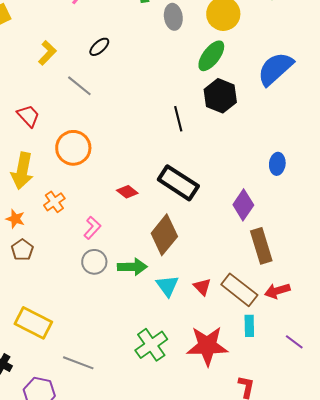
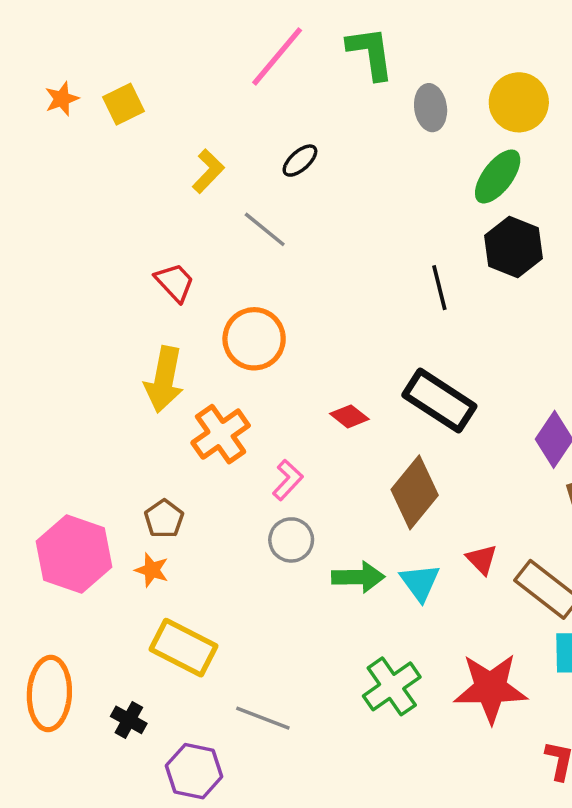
orange cross: (54, 202) -> (221, 434), size x1.5
orange star: (15, 219) -> (152, 570), moved
green arrow: (132, 267) -> (358, 577), moved
red triangle: (202, 287) -> (482, 559), moved

